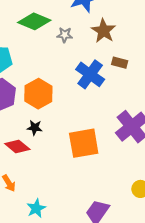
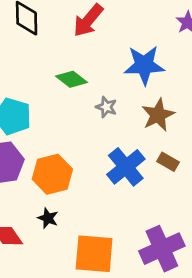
green diamond: (34, 21) -> (71, 79), size x0.7
black star: (35, 128) -> (48, 218), moved

